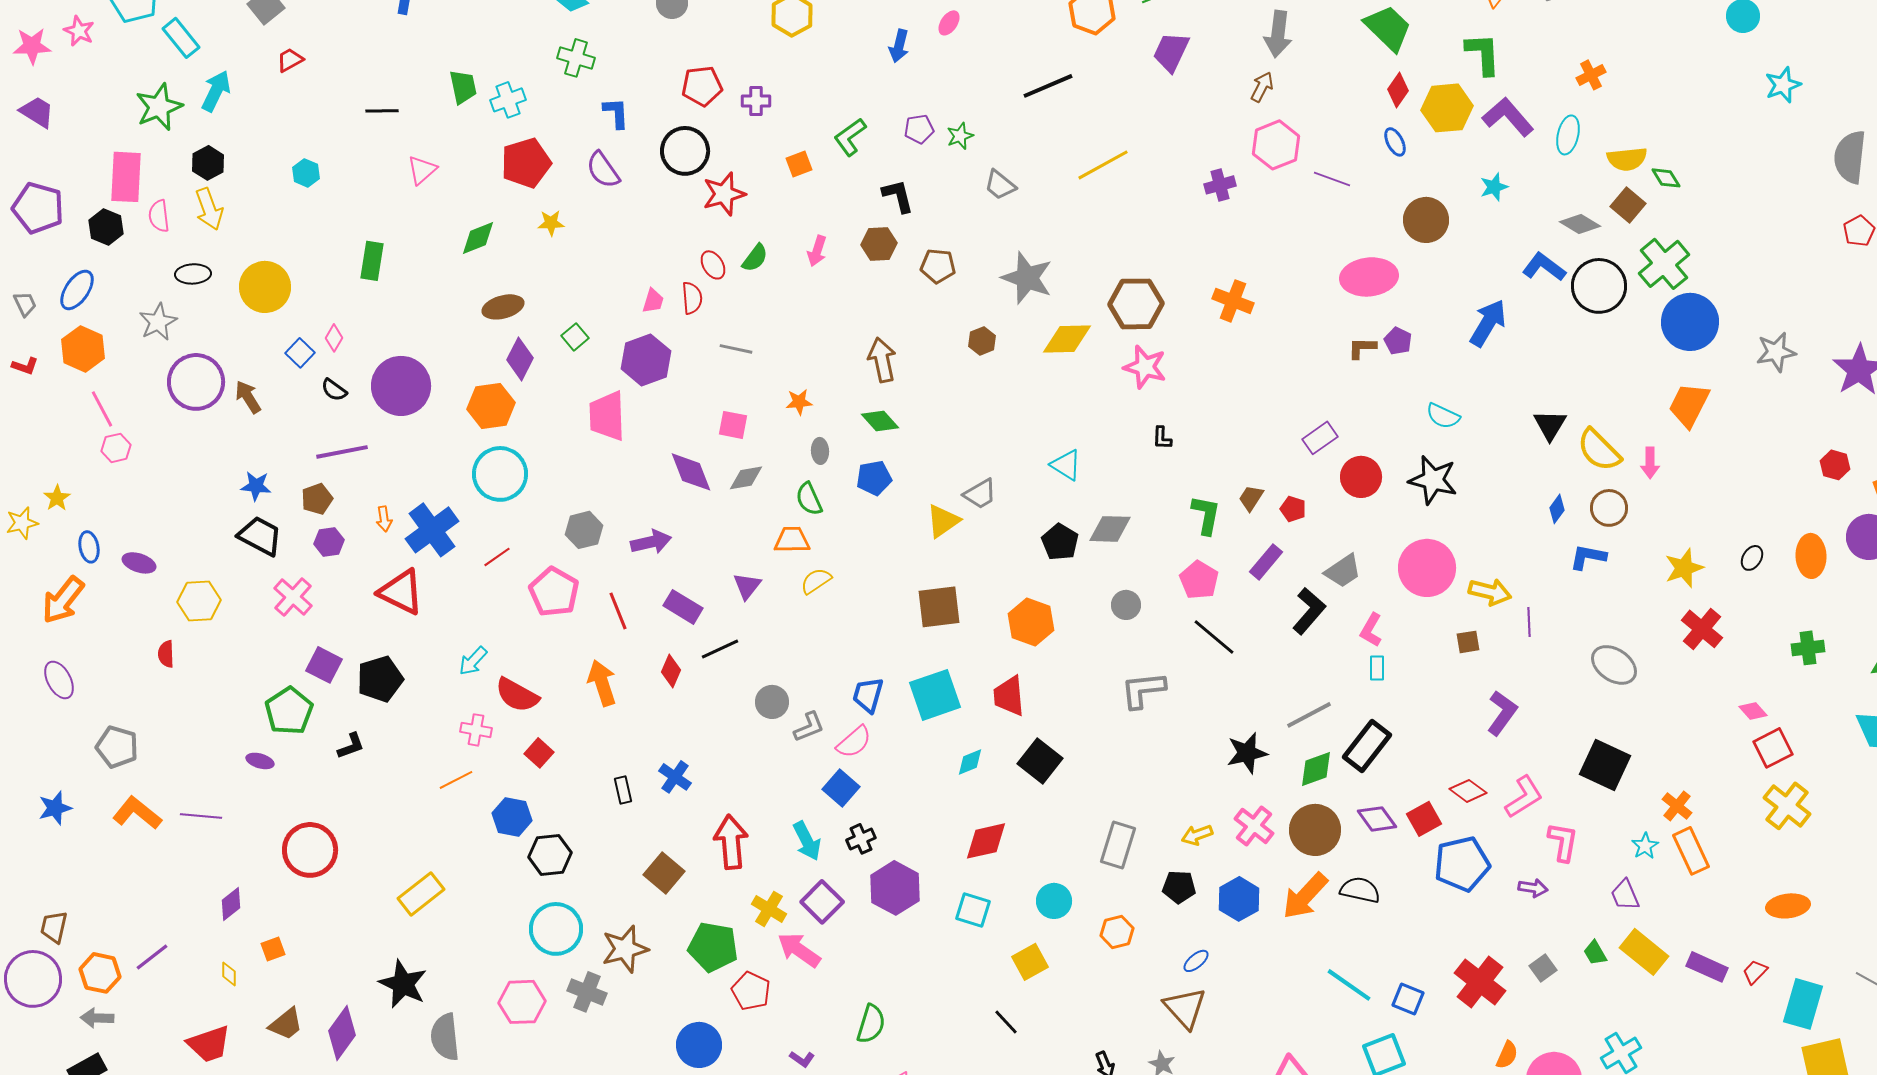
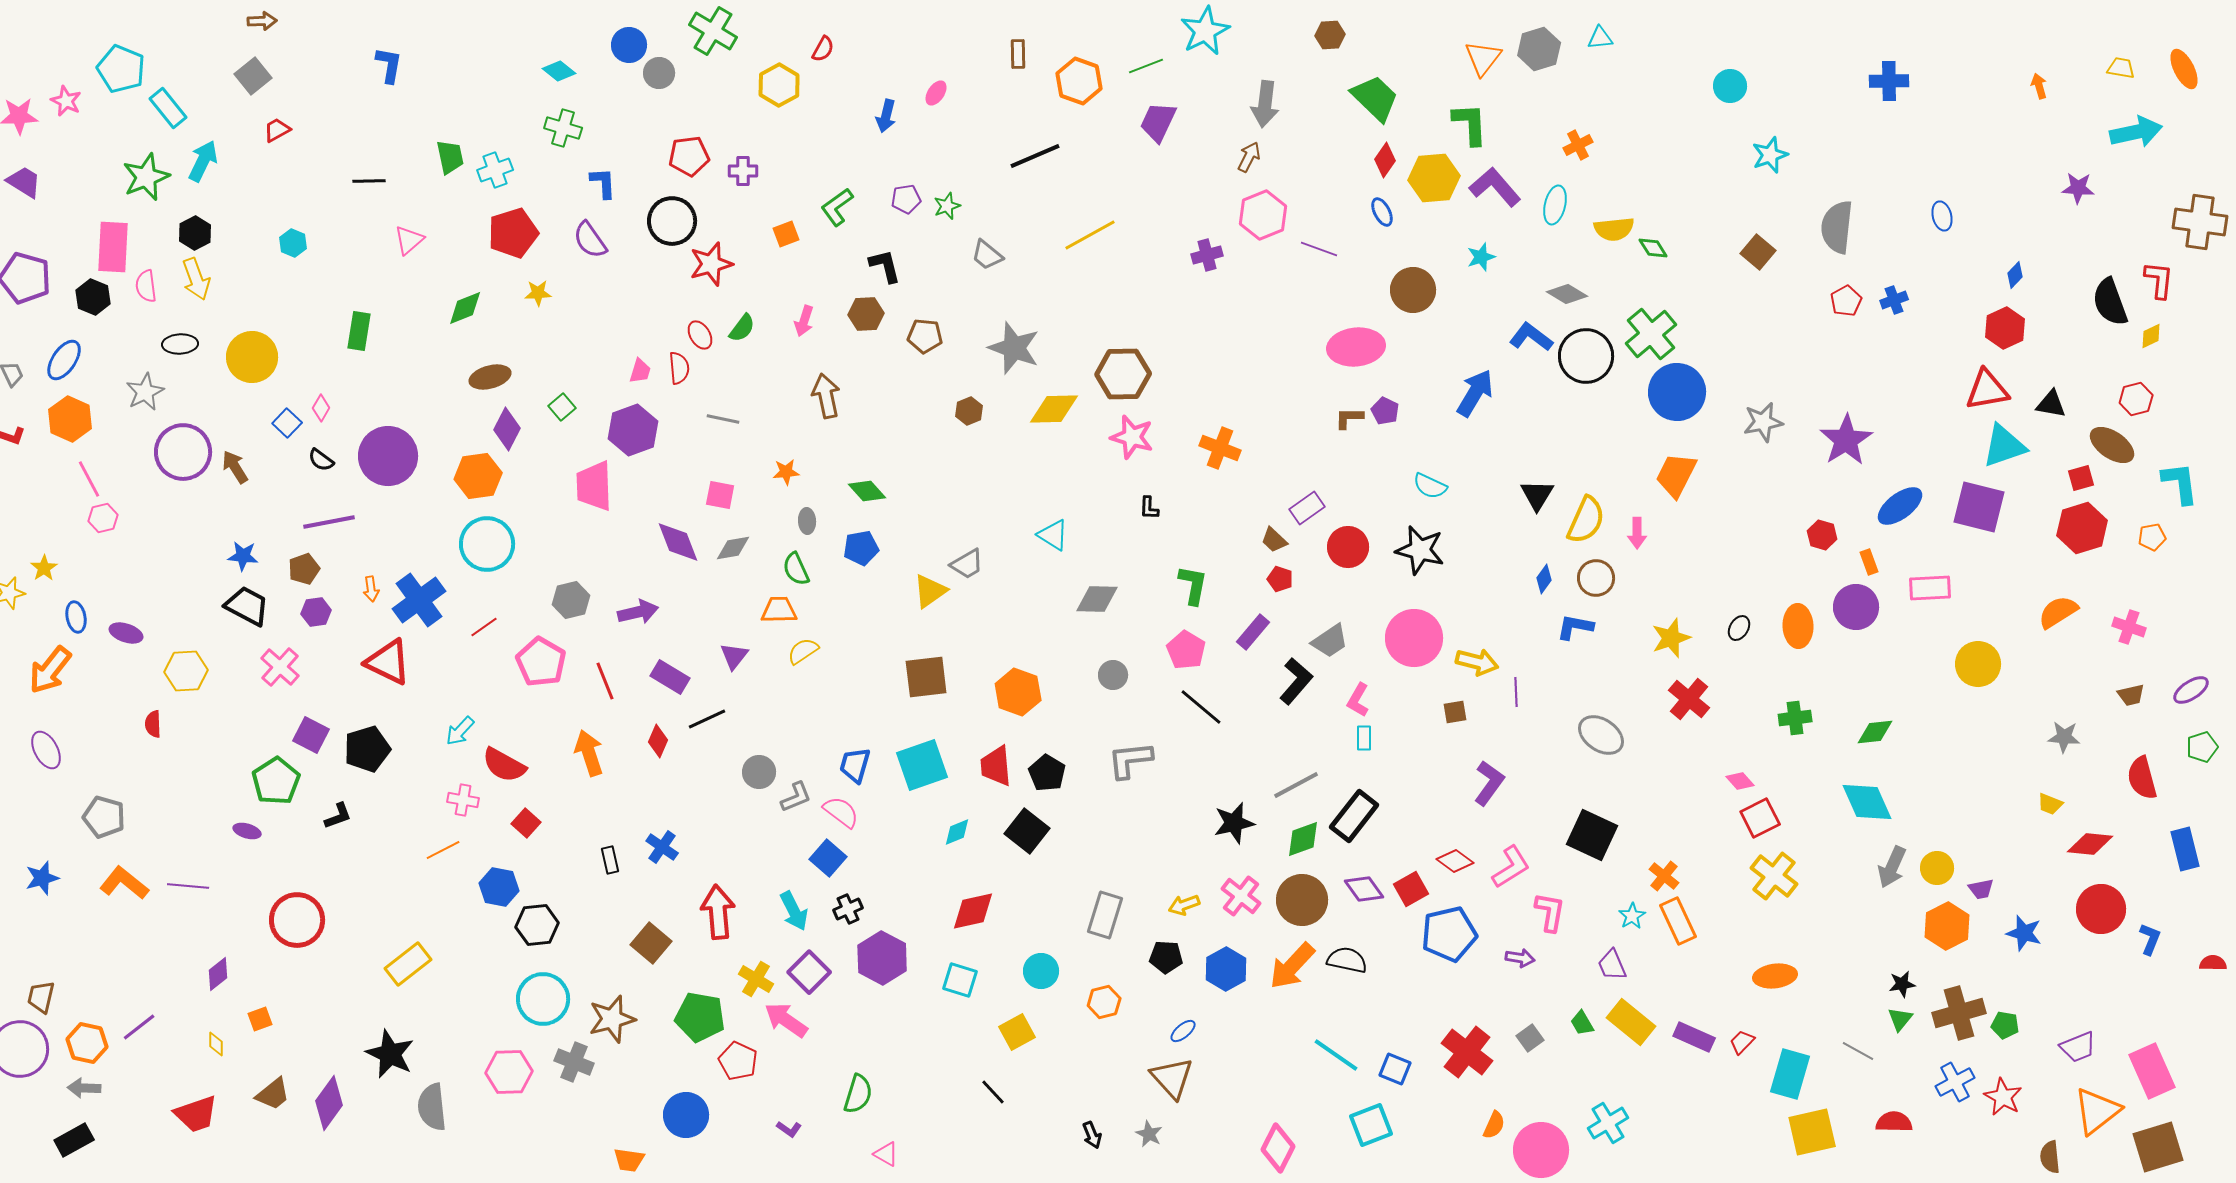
brown square: (1628, 205) -> (1758, 252), moved
orange cross: (1233, 301) -> (1220, 448), moved
brown arrow: (882, 360) -> (826, 396), moved
yellow semicircle: (1599, 450) -> (1586, 520), turned -111
brown trapezoid: (1251, 498) -> (1274, 540), moved, turned -80
black pentagon: (1060, 542) -> (1047, 773), moved
pink semicircle: (854, 742) -> (841, 812), turned -102

